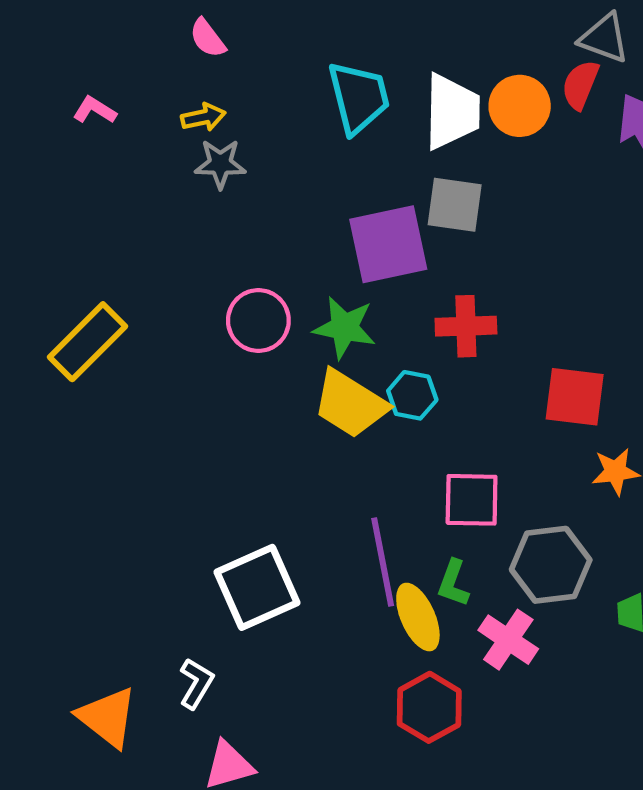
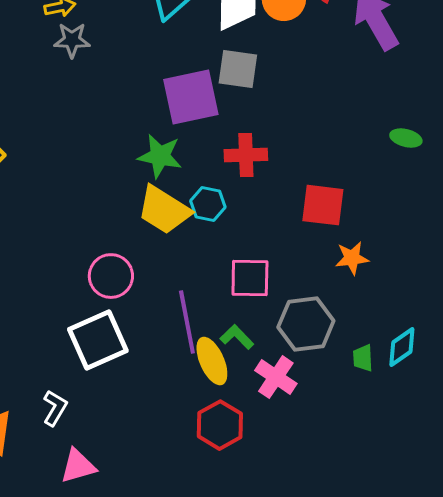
pink circle: (258, 321) -> (111, 276), moved
green L-shape: (453, 583) -> (237, 337), turned 116

